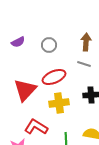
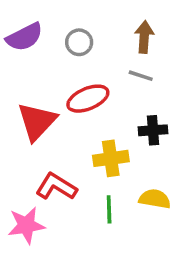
purple semicircle: (18, 42) -> (25, 37), size x1.5
yellow cross: (59, 103) -> (111, 158), moved

